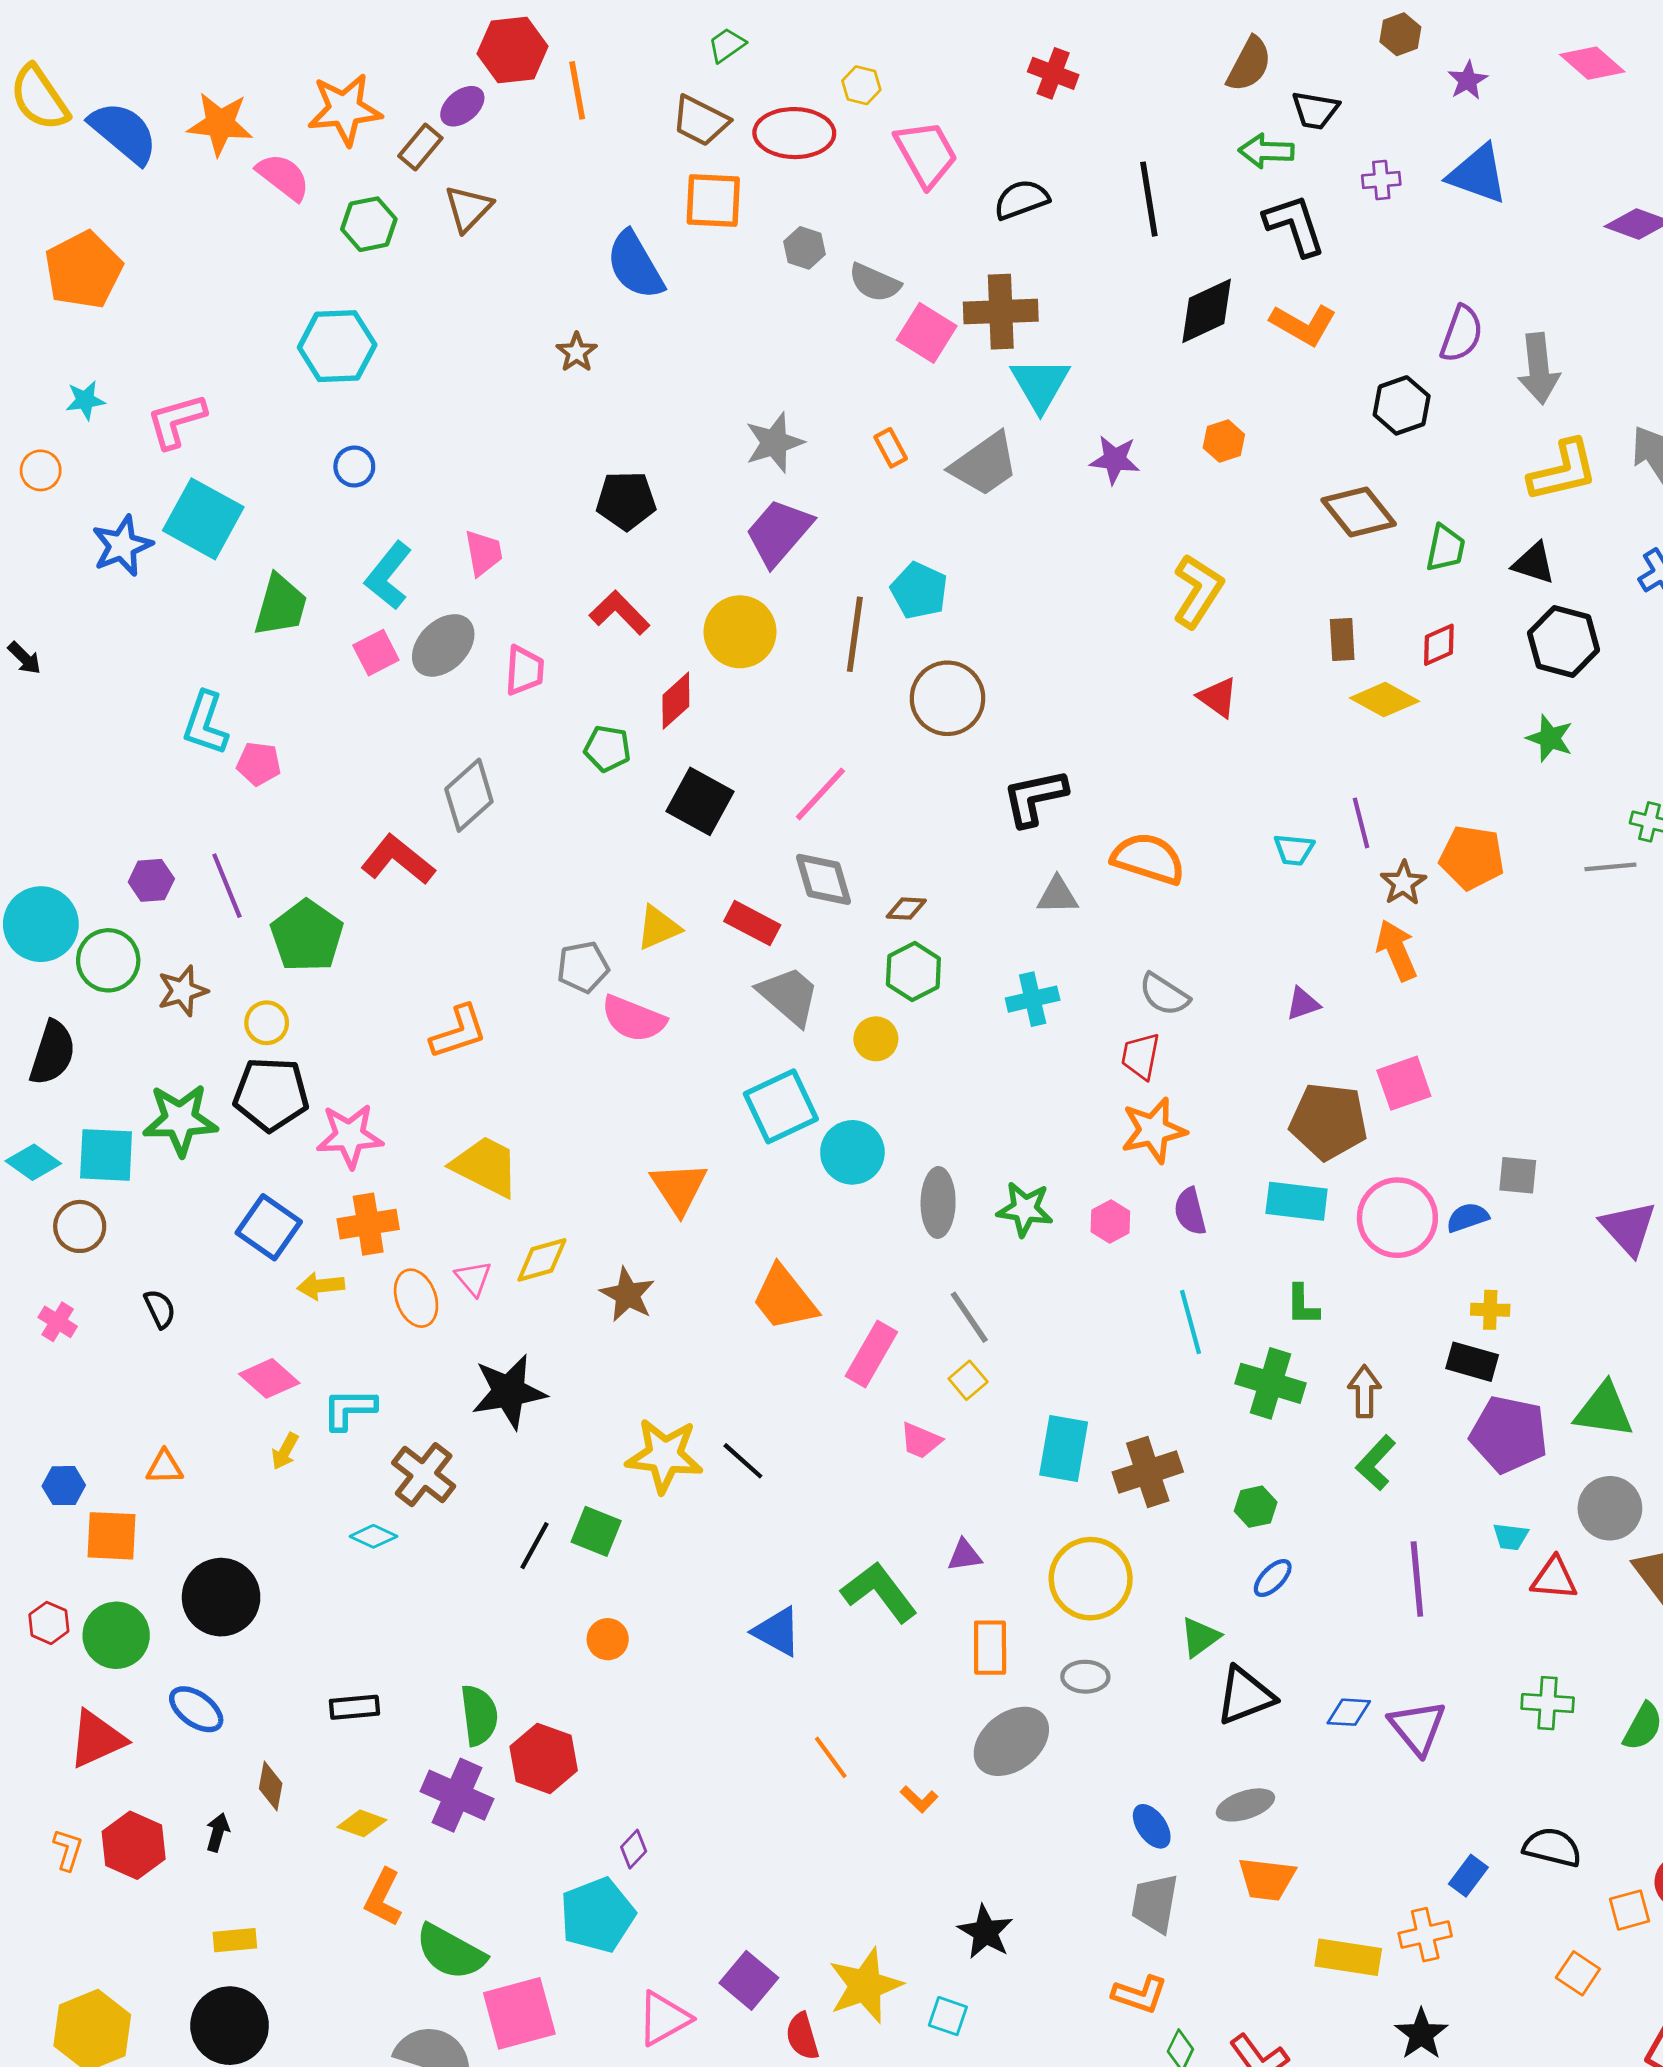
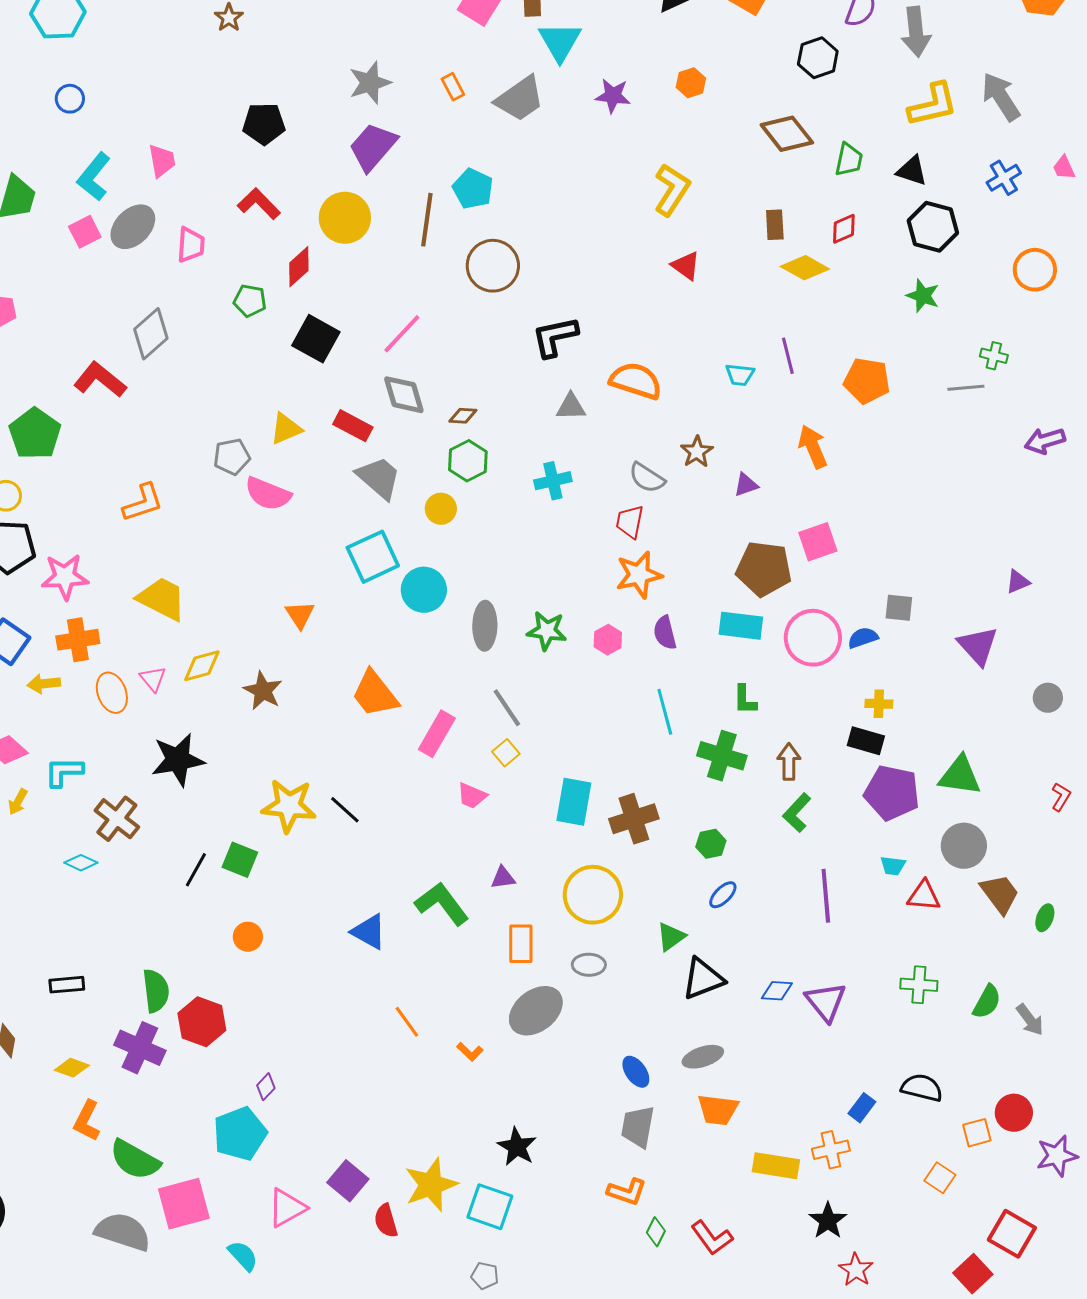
brown star: (1403, 883) -> (697, 452), moved
orange triangle: (679, 1188) -> (300, 615), size x0.7
cyan square: (948, 2016) -> (490, 1207), size x1.6

